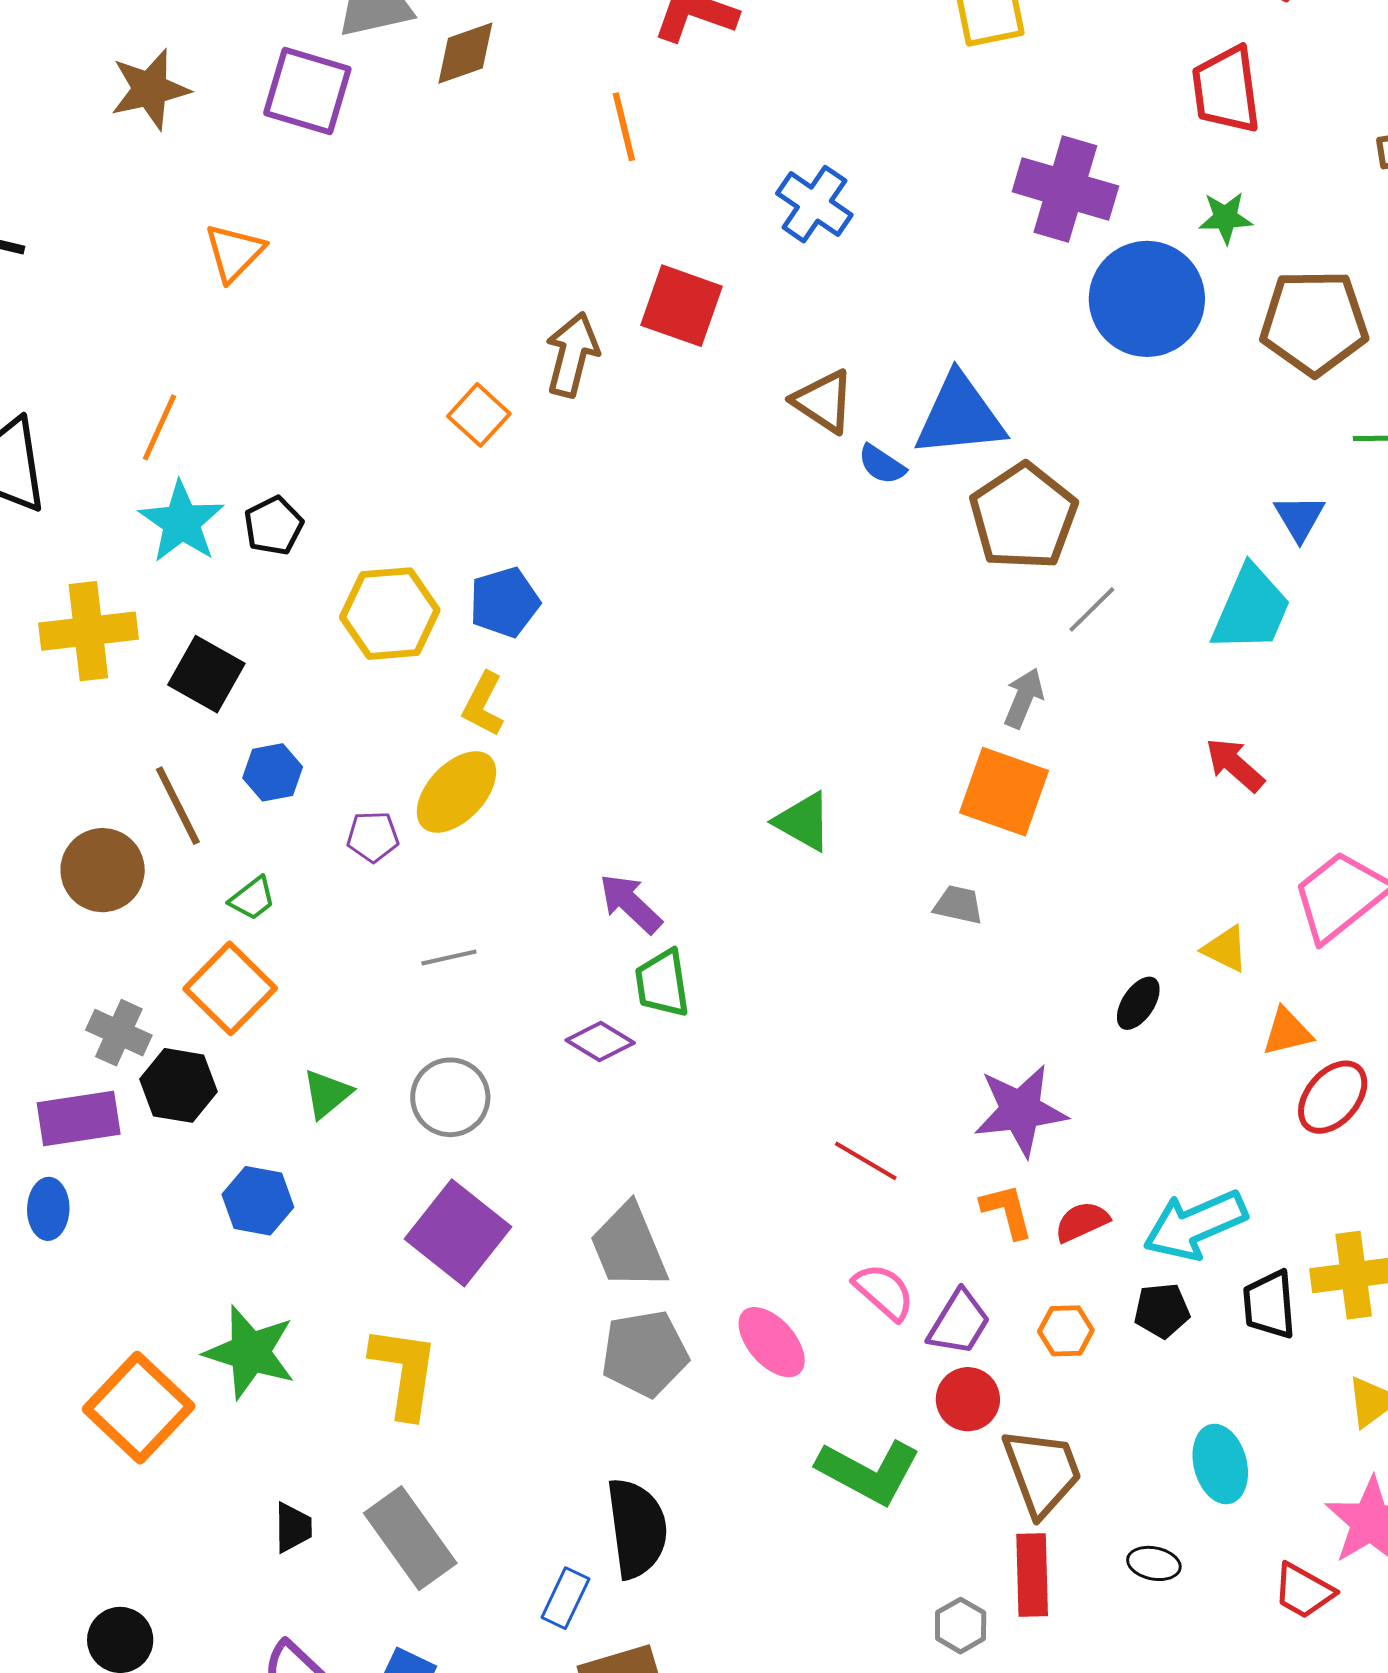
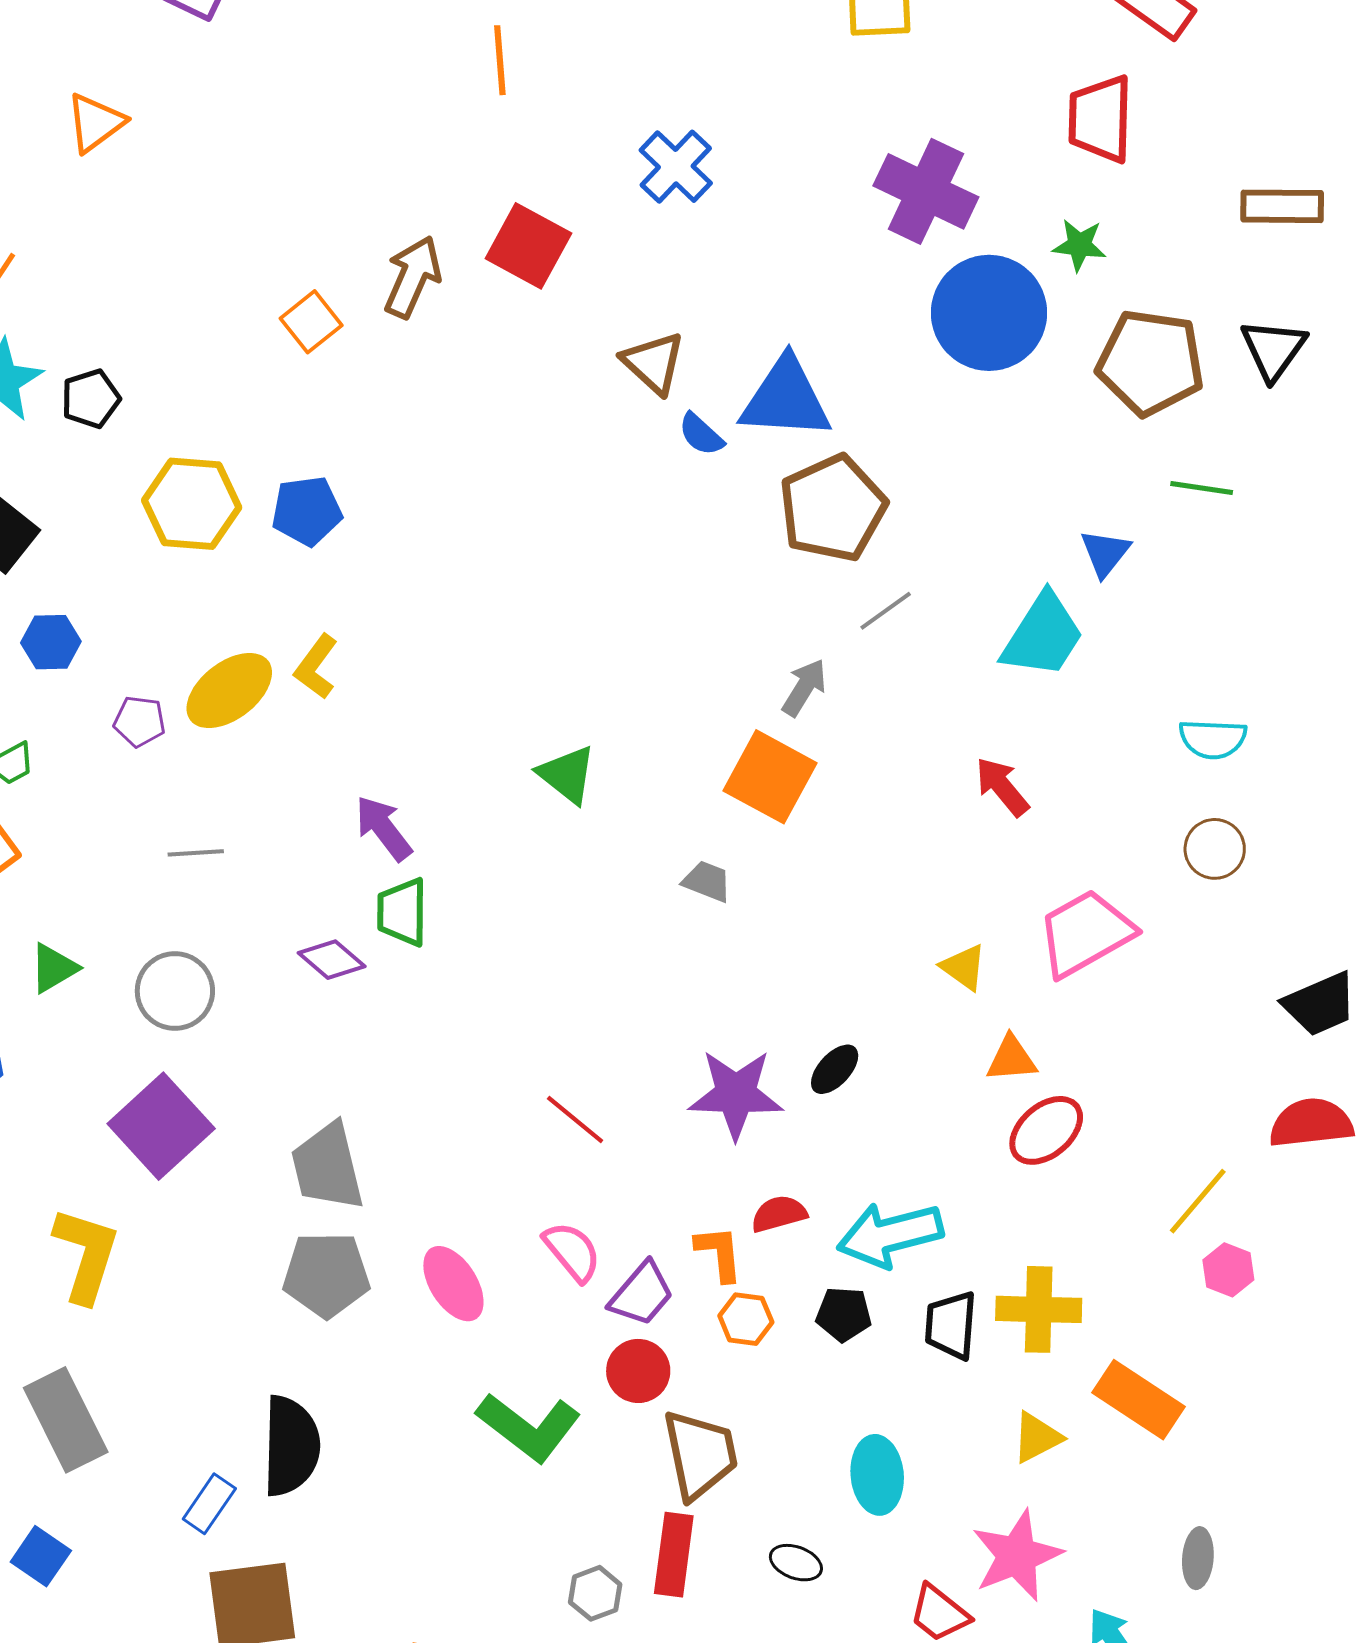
yellow L-shape: (483, 704) -> (316, 667), moved
black ellipse: (1138, 1003) -> (835, 1069), moved
orange L-shape: (1007, 1211) -> (719, 1253), moved

